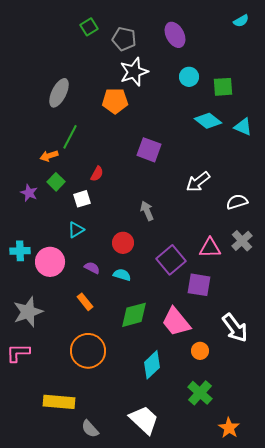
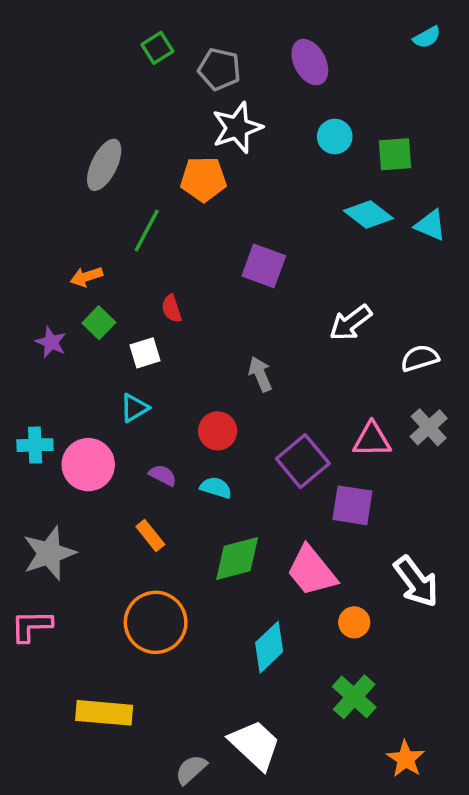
green line: (70, 137) -> (147, 231), moved
red semicircle: (97, 174) -> (172, 309), turned 133
gray semicircle: (90, 429) -> (191, 770), moved, turned 90

